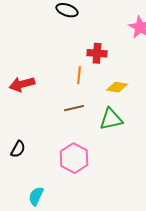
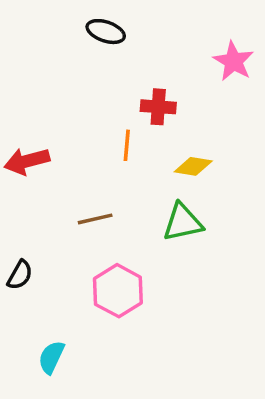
brown line: (74, 108) -> (95, 219), moved

